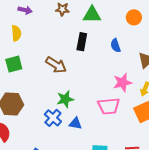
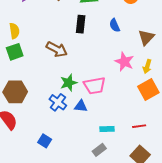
yellow semicircle: (16, 33) -> (14, 31), moved
pink star: (122, 83) -> (124, 62), turned -30
pink trapezoid: (109, 106) -> (95, 86), moved

